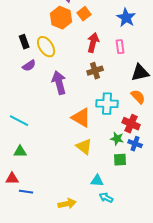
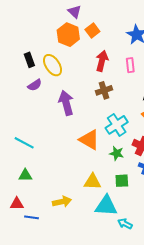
cyan cross: (107, 104) -> (117, 125), turned -35
green star: (117, 139) -> (117, 153), moved
yellow triangle: (84, 147) -> (92, 182), moved, turned -36
green square: (120, 160) -> (122, 181), moved
cyan triangle: (97, 181) -> (106, 206), size x1.6
cyan arrow: (106, 198) -> (125, 224), moved
yellow arrow: (67, 204) -> (62, 202), moved

